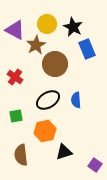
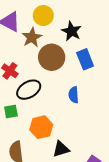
black star: (73, 27) -> (71, 31), moved
blue rectangle: (87, 49) -> (85, 59), moved
black ellipse: (48, 100) -> (29, 90), moved

